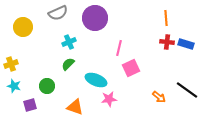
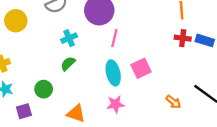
pink line: (119, 48) -> (114, 38), moved
cyan ellipse: (96, 80) -> (113, 73), moved, turned 55

